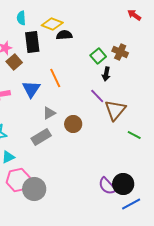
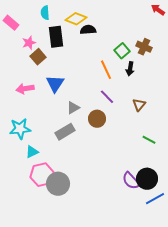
orange line: (55, 78) -> (106, 70), moved
purple line: (97, 96) -> (107, 97), moved
brown triangle: (115, 110) -> (139, 105), size x0.6
green line: (134, 135) -> (149, 140), moved

